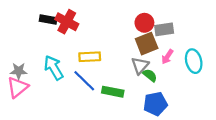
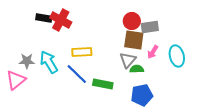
brown square: (147, 44) -> (134, 40), turned 30
gray star: (19, 71) -> (27, 61), moved
green semicircle: (150, 75) -> (137, 69), turned -40

